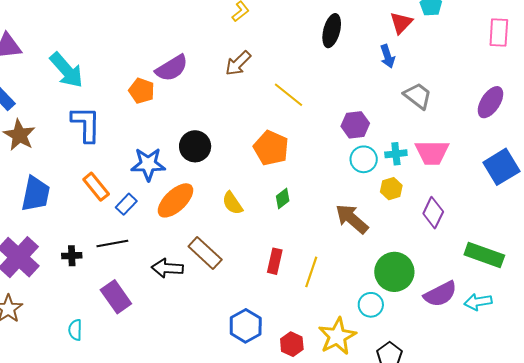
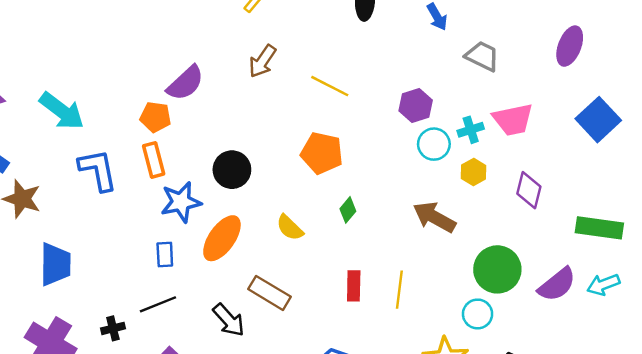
orange rectangle: (96, 187) -> (154, 160), moved, turned 36
blue rectangle: (126, 204) -> (165, 254), turned -35
black arrow: (167, 268) -> (229, 320), turned -124

